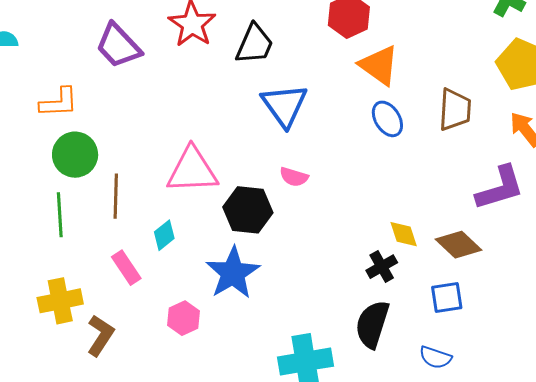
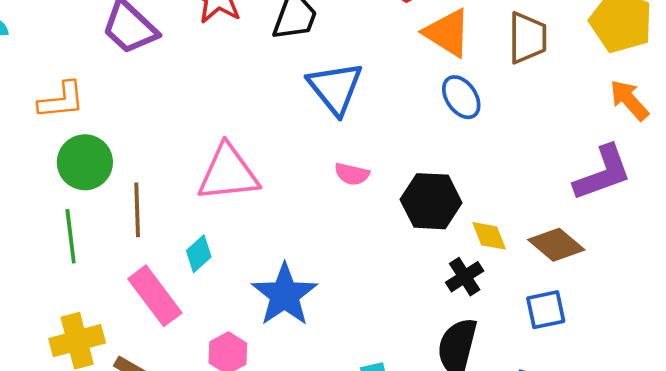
brown trapezoid: (455, 110) -> (528, 38), moved
black hexagon: (248, 210) -> (431, 201), moved
pink rectangle: (126, 268) -> (155, 296), size x1.4

